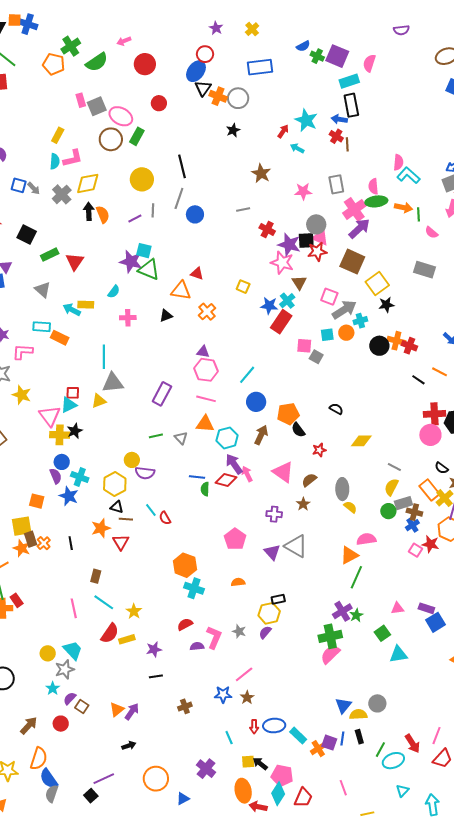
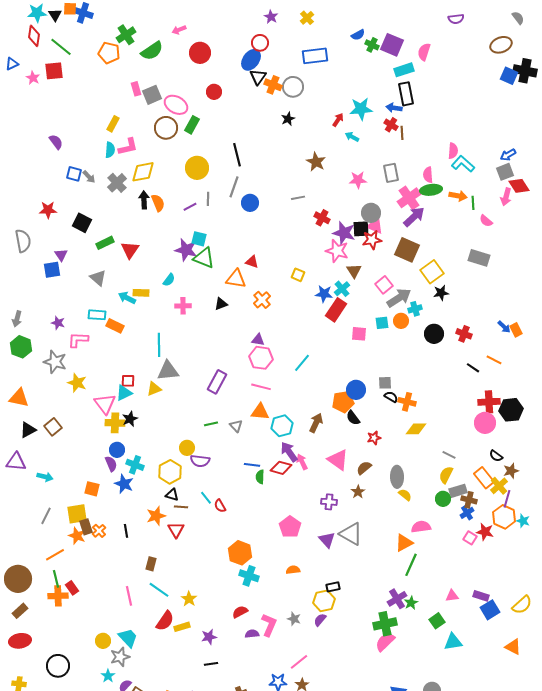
cyan star: (306, 120) -> (361, 109), turned -30
pink square: (329, 297) -> (384, 285), turned 30
orange cross: (396, 341) -> (407, 402), moved
gray square: (316, 357) -> (385, 383), moved, turned -32
blue circle: (256, 402) -> (356, 390), moved

